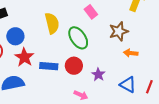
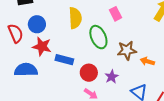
brown star: (119, 31) -> (127, 50), moved
red star: (24, 57) -> (42, 46), turned -30
red circle: (74, 66) -> (89, 73), moved

